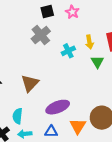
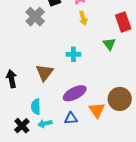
gray cross: (41, 35) -> (35, 17), moved
yellow arrow: (89, 42) -> (83, 18), moved
cyan cross: (68, 51) -> (73, 54), moved, turned 32

